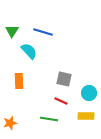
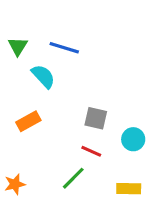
orange rectangle: (19, 81) -> (28, 121), turned 63
yellow rectangle: (86, 116) -> (129, 189), moved
green line: (49, 119) -> (73, 178), turned -54

